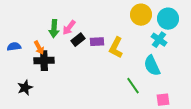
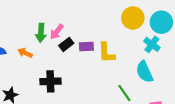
orange arrow: (39, 48) -> (25, 53), turned 144
yellow L-shape: (116, 48) -> (106, 53), turned -30
black cross: (44, 61) -> (50, 81), moved

